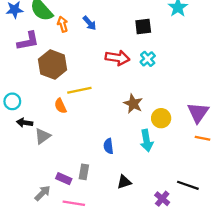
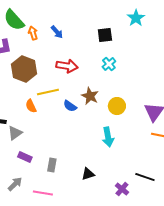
red arrow: (117, 58) -> (67, 66), moved
brown star: (133, 104) -> (90, 96), moved
yellow circle: (161, 118) -> (117, 106), moved
blue semicircle: (109, 146) -> (70, 106), moved, turned -48
purple rectangle: (64, 179) -> (25, 157), moved

